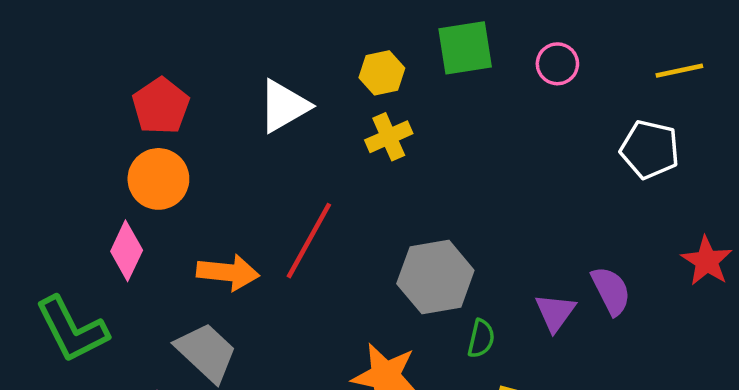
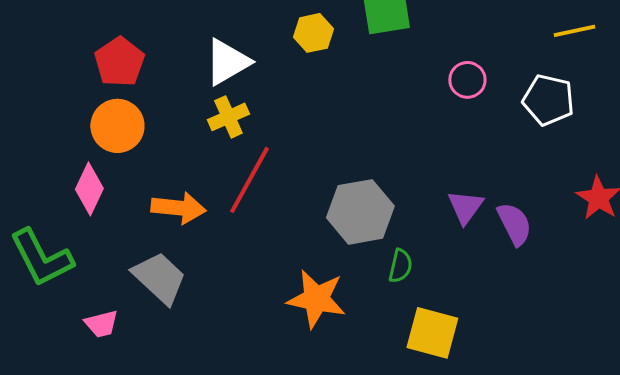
pink circle: (557, 64) -> (467, 80), moved
yellow cross: (389, 137) -> (228, 117), moved
purple triangle: (555, 312) -> (465, 207), moved

